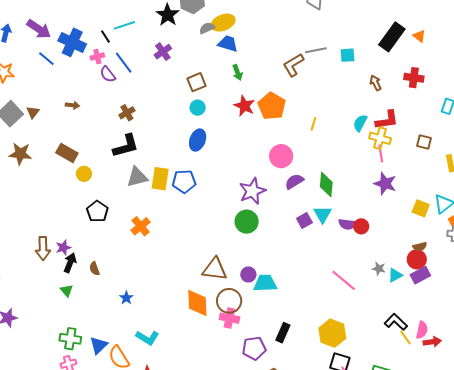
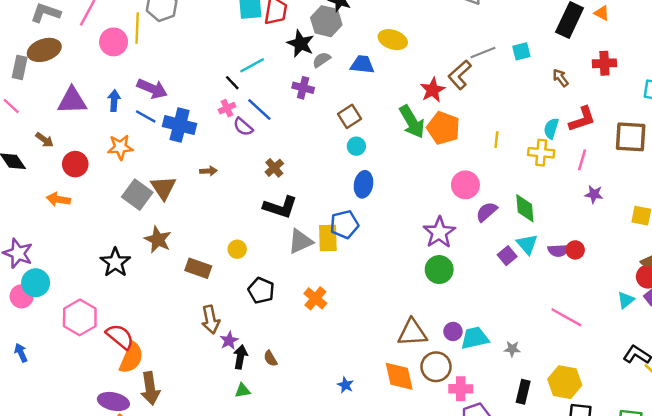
yellow ellipse: (223, 23) -> (393, 40), moved, turned 50
gray semicircle: (207, 28) -> (321, 60), moved
blue cross: (72, 42) -> (180, 125), moved
blue trapezoid: (228, 44) -> (362, 64), moved
purple cross: (163, 52) -> (303, 88), turned -30
blue line: (46, 59) -> (146, 116), moved
green arrow: (238, 72) -> (412, 122), moved, size x1.8
red star: (244, 106) -> (433, 90), moved, turned 30
brown triangle: (33, 112) -> (163, 188), size x1.6
yellow cross: (380, 138) -> (541, 153), moved
brown square: (424, 142) -> (631, 137), size x1.8
black L-shape: (126, 146) -> (280, 207), turned 44
brown rectangle: (67, 153) -> (198, 268), moved
brown star: (20, 154) -> (158, 240), turned 30
pink line: (381, 154) -> (582, 160), turned 36
blue pentagon: (184, 181) -> (344, 224), moved
purple star: (385, 184) -> (594, 194), size x0.7
brown arrow: (43, 248) -> (210, 319), moved
gray star: (379, 269) -> (512, 349), moved
green triangle: (67, 291) -> (243, 390), turned -48
blue star: (126, 298) -> (345, 385), moved
pink cross: (229, 318) -> (461, 389), moved
black rectangle: (283, 333) -> (523, 392), moved

